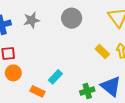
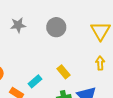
yellow rectangle: (102, 52) -> (64, 72), moved

